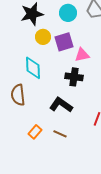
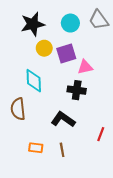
orange rectangle: (35, 132) -> (36, 148), turned 56
brown line: (60, 134) -> (62, 150), turned 56

